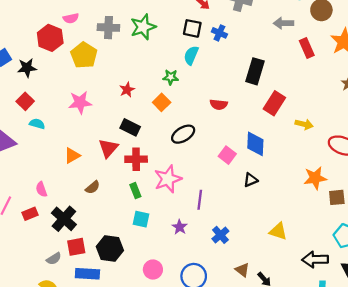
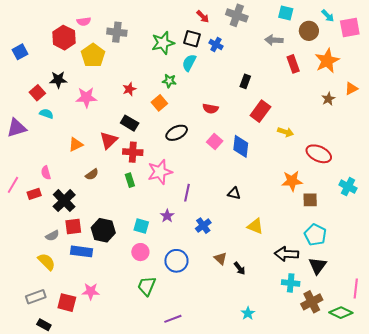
green star: (143, 27) -> (163, 43), moved
black star: (27, 68) -> (58, 80), moved
black rectangle: (255, 71) -> (245, 81), size x0.6
pink square: (227, 155) -> (215, 142), moved
black triangle: (251, 180) -> (234, 193), moved, turned 32
cyan square: (141, 219) -> (141, 226), moved

